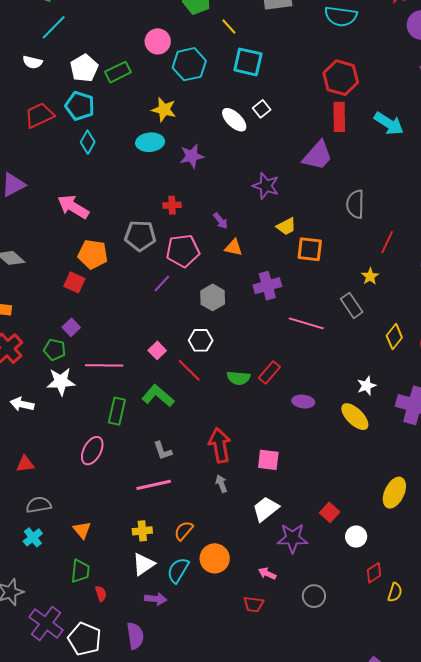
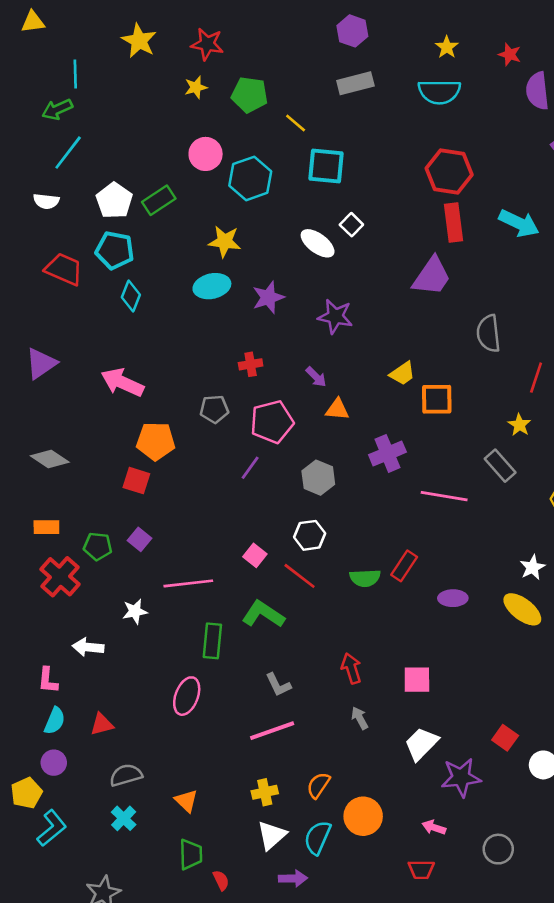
red trapezoid: (39, 115) -> (64, 269), turned 56
purple star: (266, 186) -> (335, 316), moved
gray pentagon: (140, 236) -> (214, 409), size x0.7
green pentagon: (55, 350) -> (98, 546), moved
white star: (61, 382) -> (135, 611), size x0.7
red arrow: (220, 445) -> (351, 668), size x0.7

